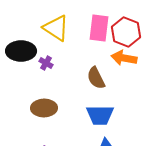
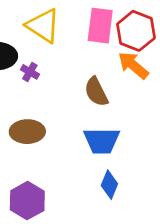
orange arrow: (124, 58) -> (133, 65), turned 30

